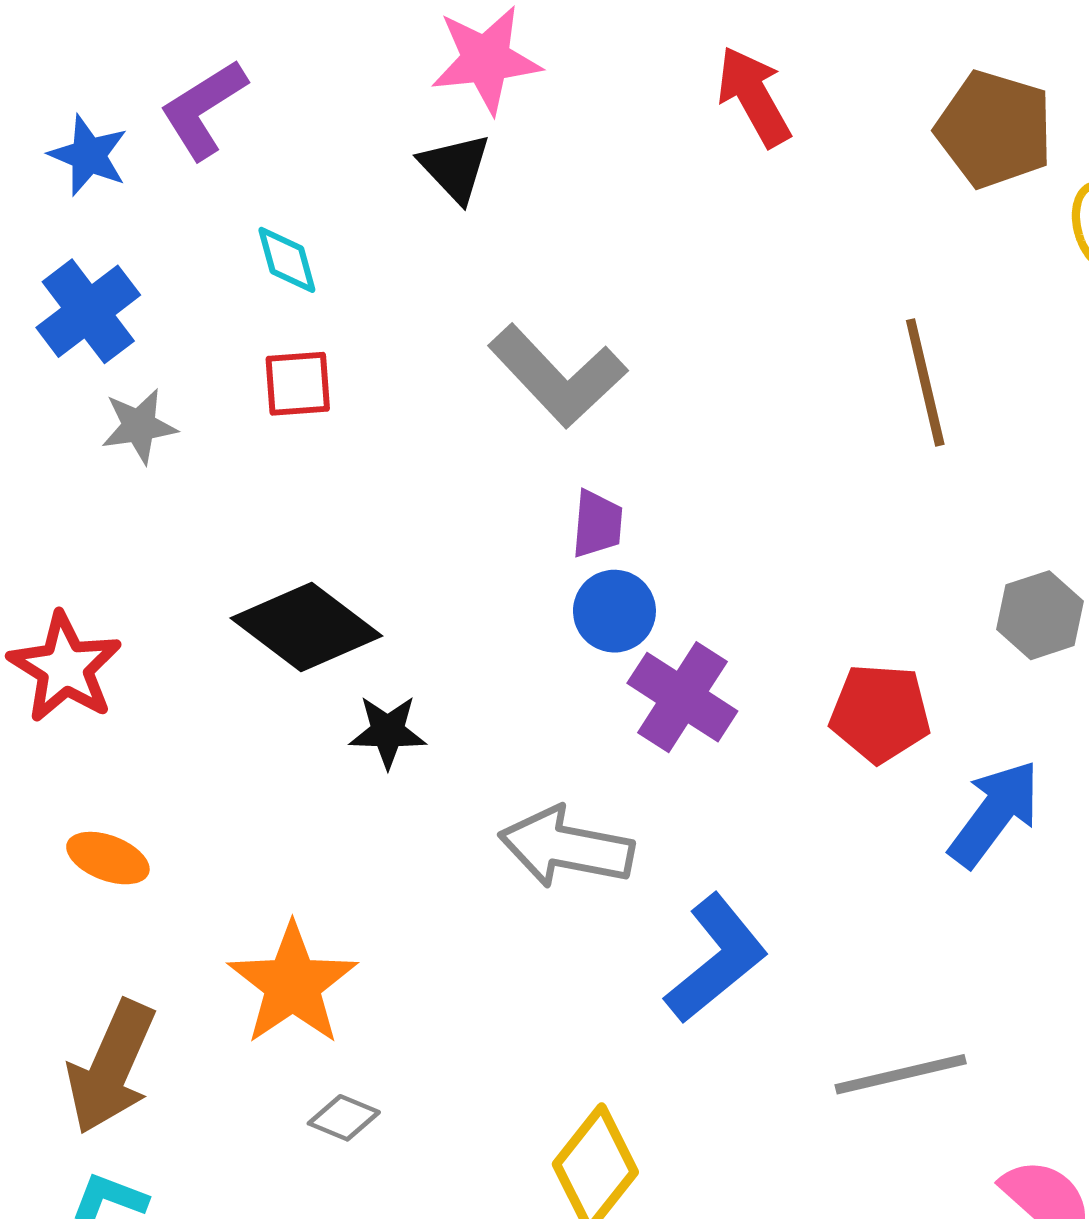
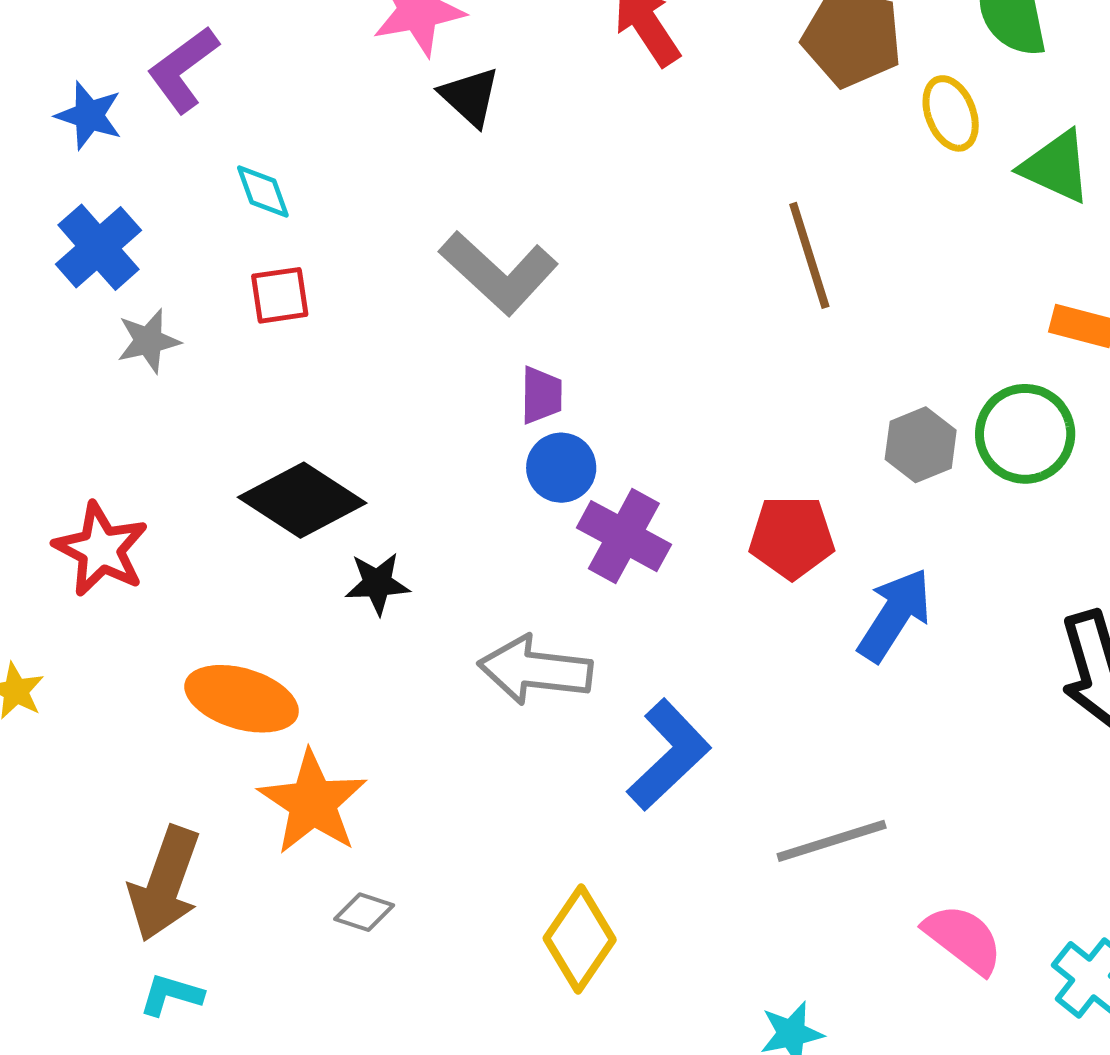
black triangle: (455, 168) -> (470, 97), moved
orange ellipse: (108, 858) -> (242, 699), moved, size x1.6

